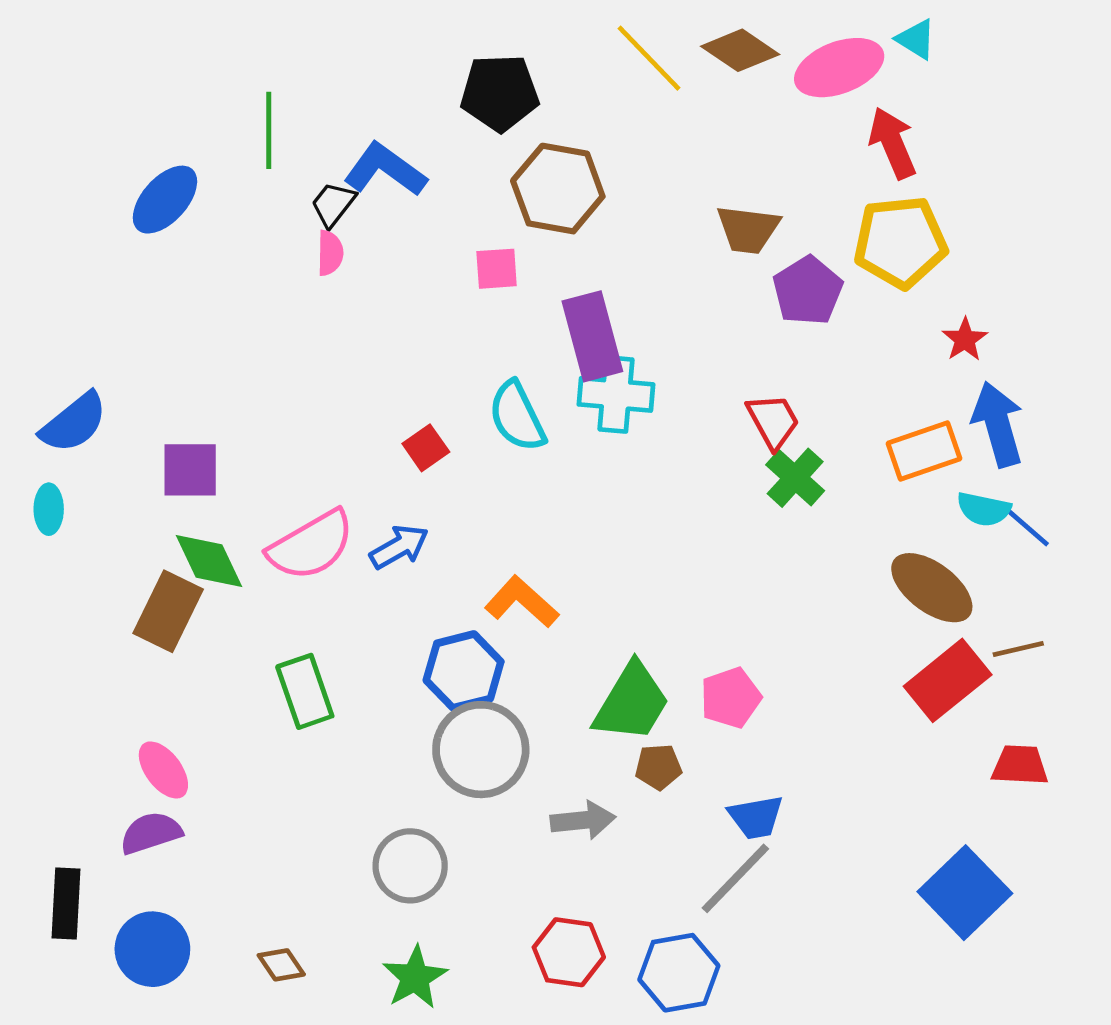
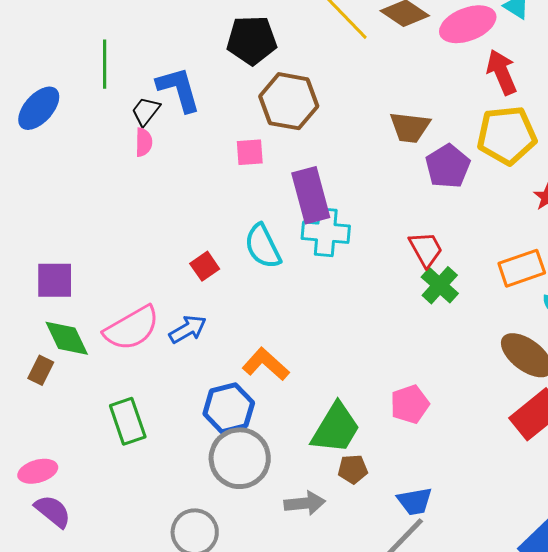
blue L-shape: (385, 170) -> (179, 89), turned 38
brown rectangle: (168, 611) -> (41, 370), size x0.6
pink pentagon: (731, 698) -> (410, 404), moved
pink ellipse: (163, 770) -> (38, 471), turned -69
purple semicircle: (151, 833) -> (53, 511), moved, turned 57

